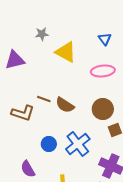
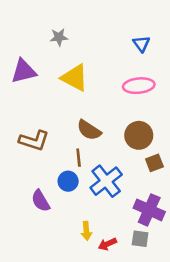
yellow triangle: (66, 52) -> (75, 78), moved
brown line: (44, 99) -> (79, 158), moved, turned 64
purple semicircle: (28, 169) -> (41, 201), moved

